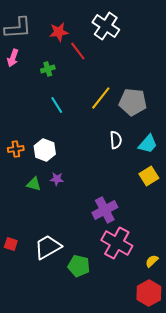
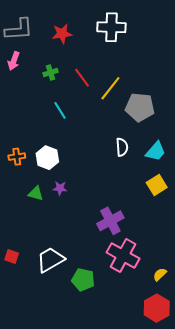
white cross: (106, 26) -> (111, 27), turned -32
red line: (78, 51) -> (82, 78), moved
yellow line: (101, 98) -> (110, 88), moved

